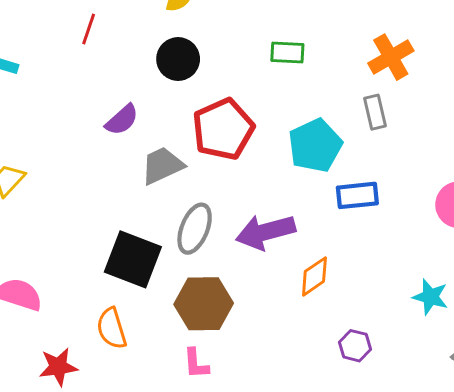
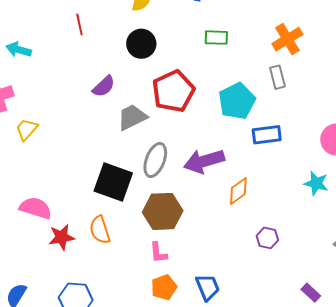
red line: (89, 29) -> (79, 24), turned -30
cyan star: (430, 297) -> (316, 183), moved
red star: (58, 367) -> (62, 237), moved

